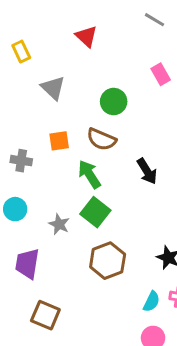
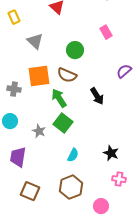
orange square: (59, 141) -> (39, 76), size x1.6
brown hexagon: (108, 261) -> (71, 187), moved
cyan semicircle: (152, 302) -> (73, 155), moved

